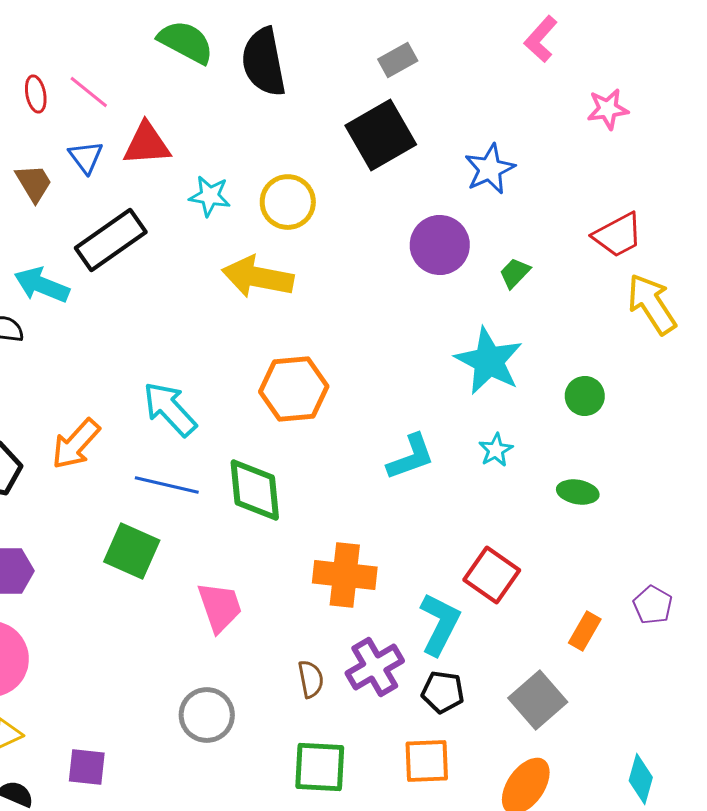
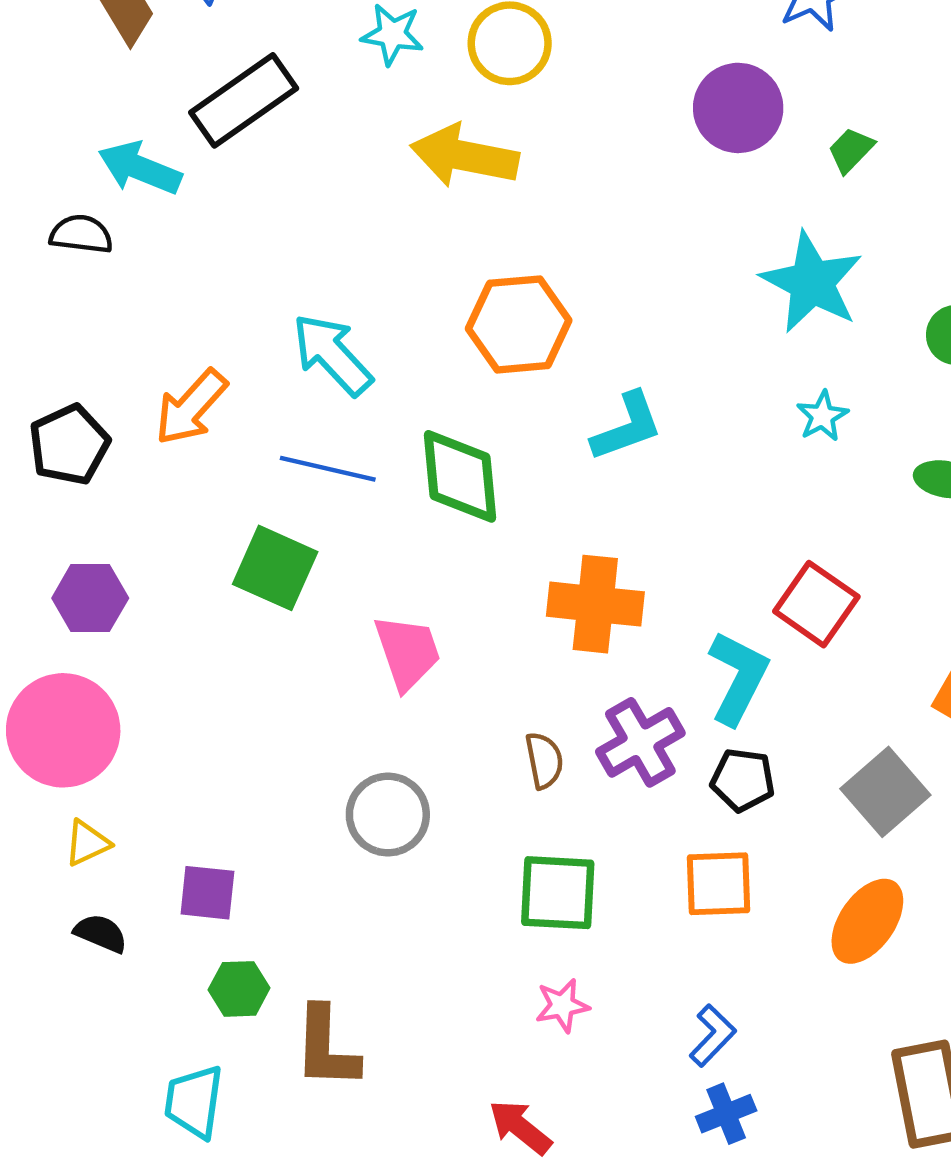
cyan L-shape: (411, 457) -> (627, 427), moved

